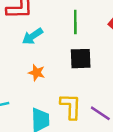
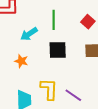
cyan arrow: (32, 36) -> (29, 34), moved

